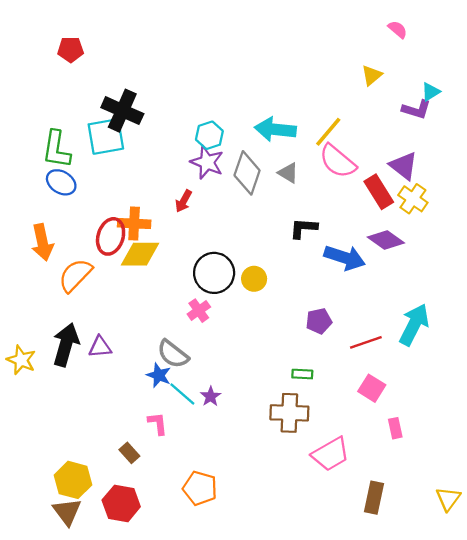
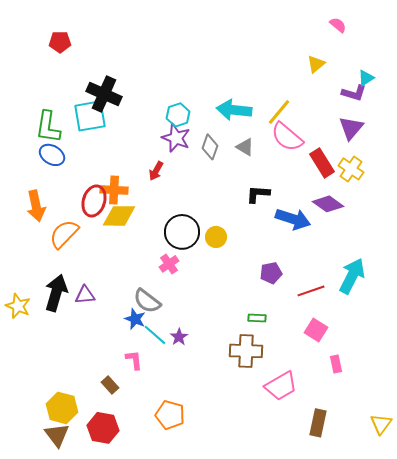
purple triangle: (403, 166) -> (351, 128), moved, turned 32
gray diamond: (247, 173) -> (210, 147), size x0.7

